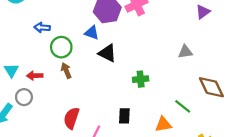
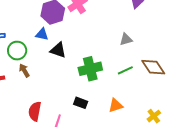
green cross: (141, 79) -> (90, 69), size x1.6
green line: (183, 106) -> (125, 70), moved, turned -56
black rectangle: (124, 116) -> (81, 103), turned -64

